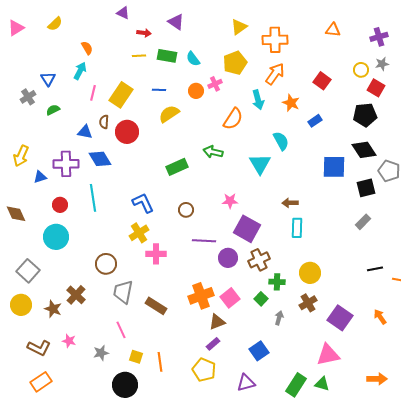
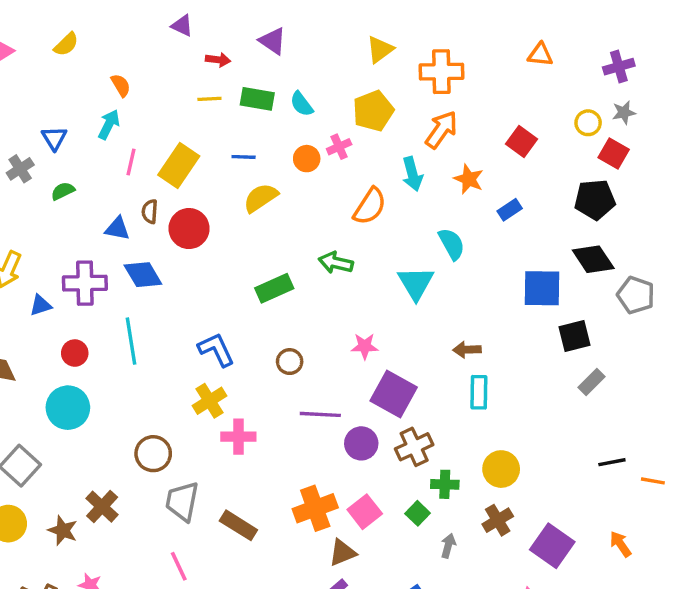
black square: (366, 188) -> (574, 336), moved

